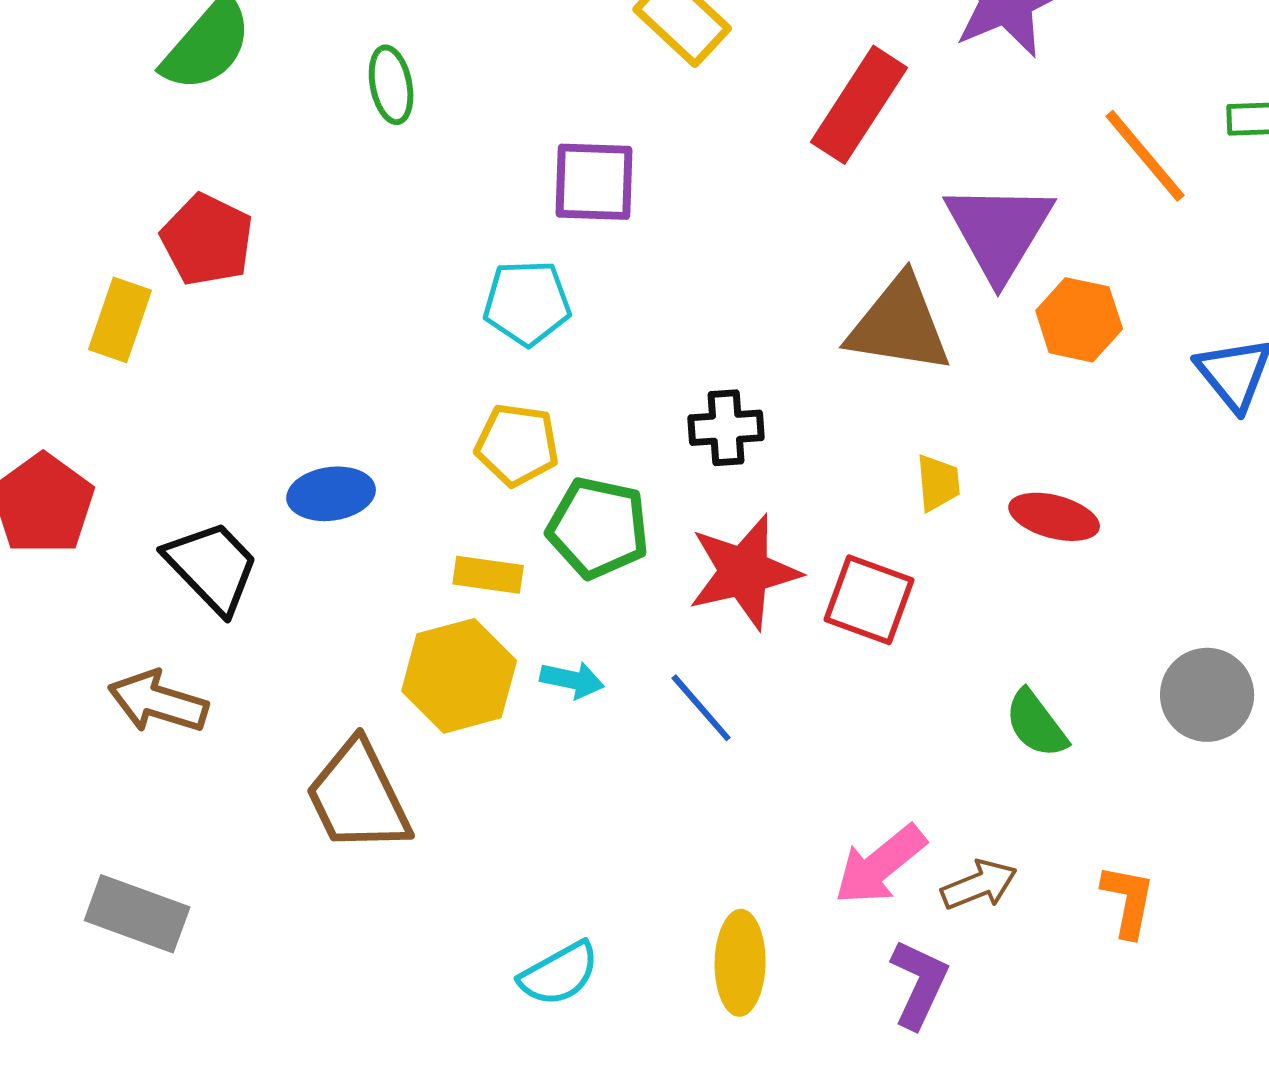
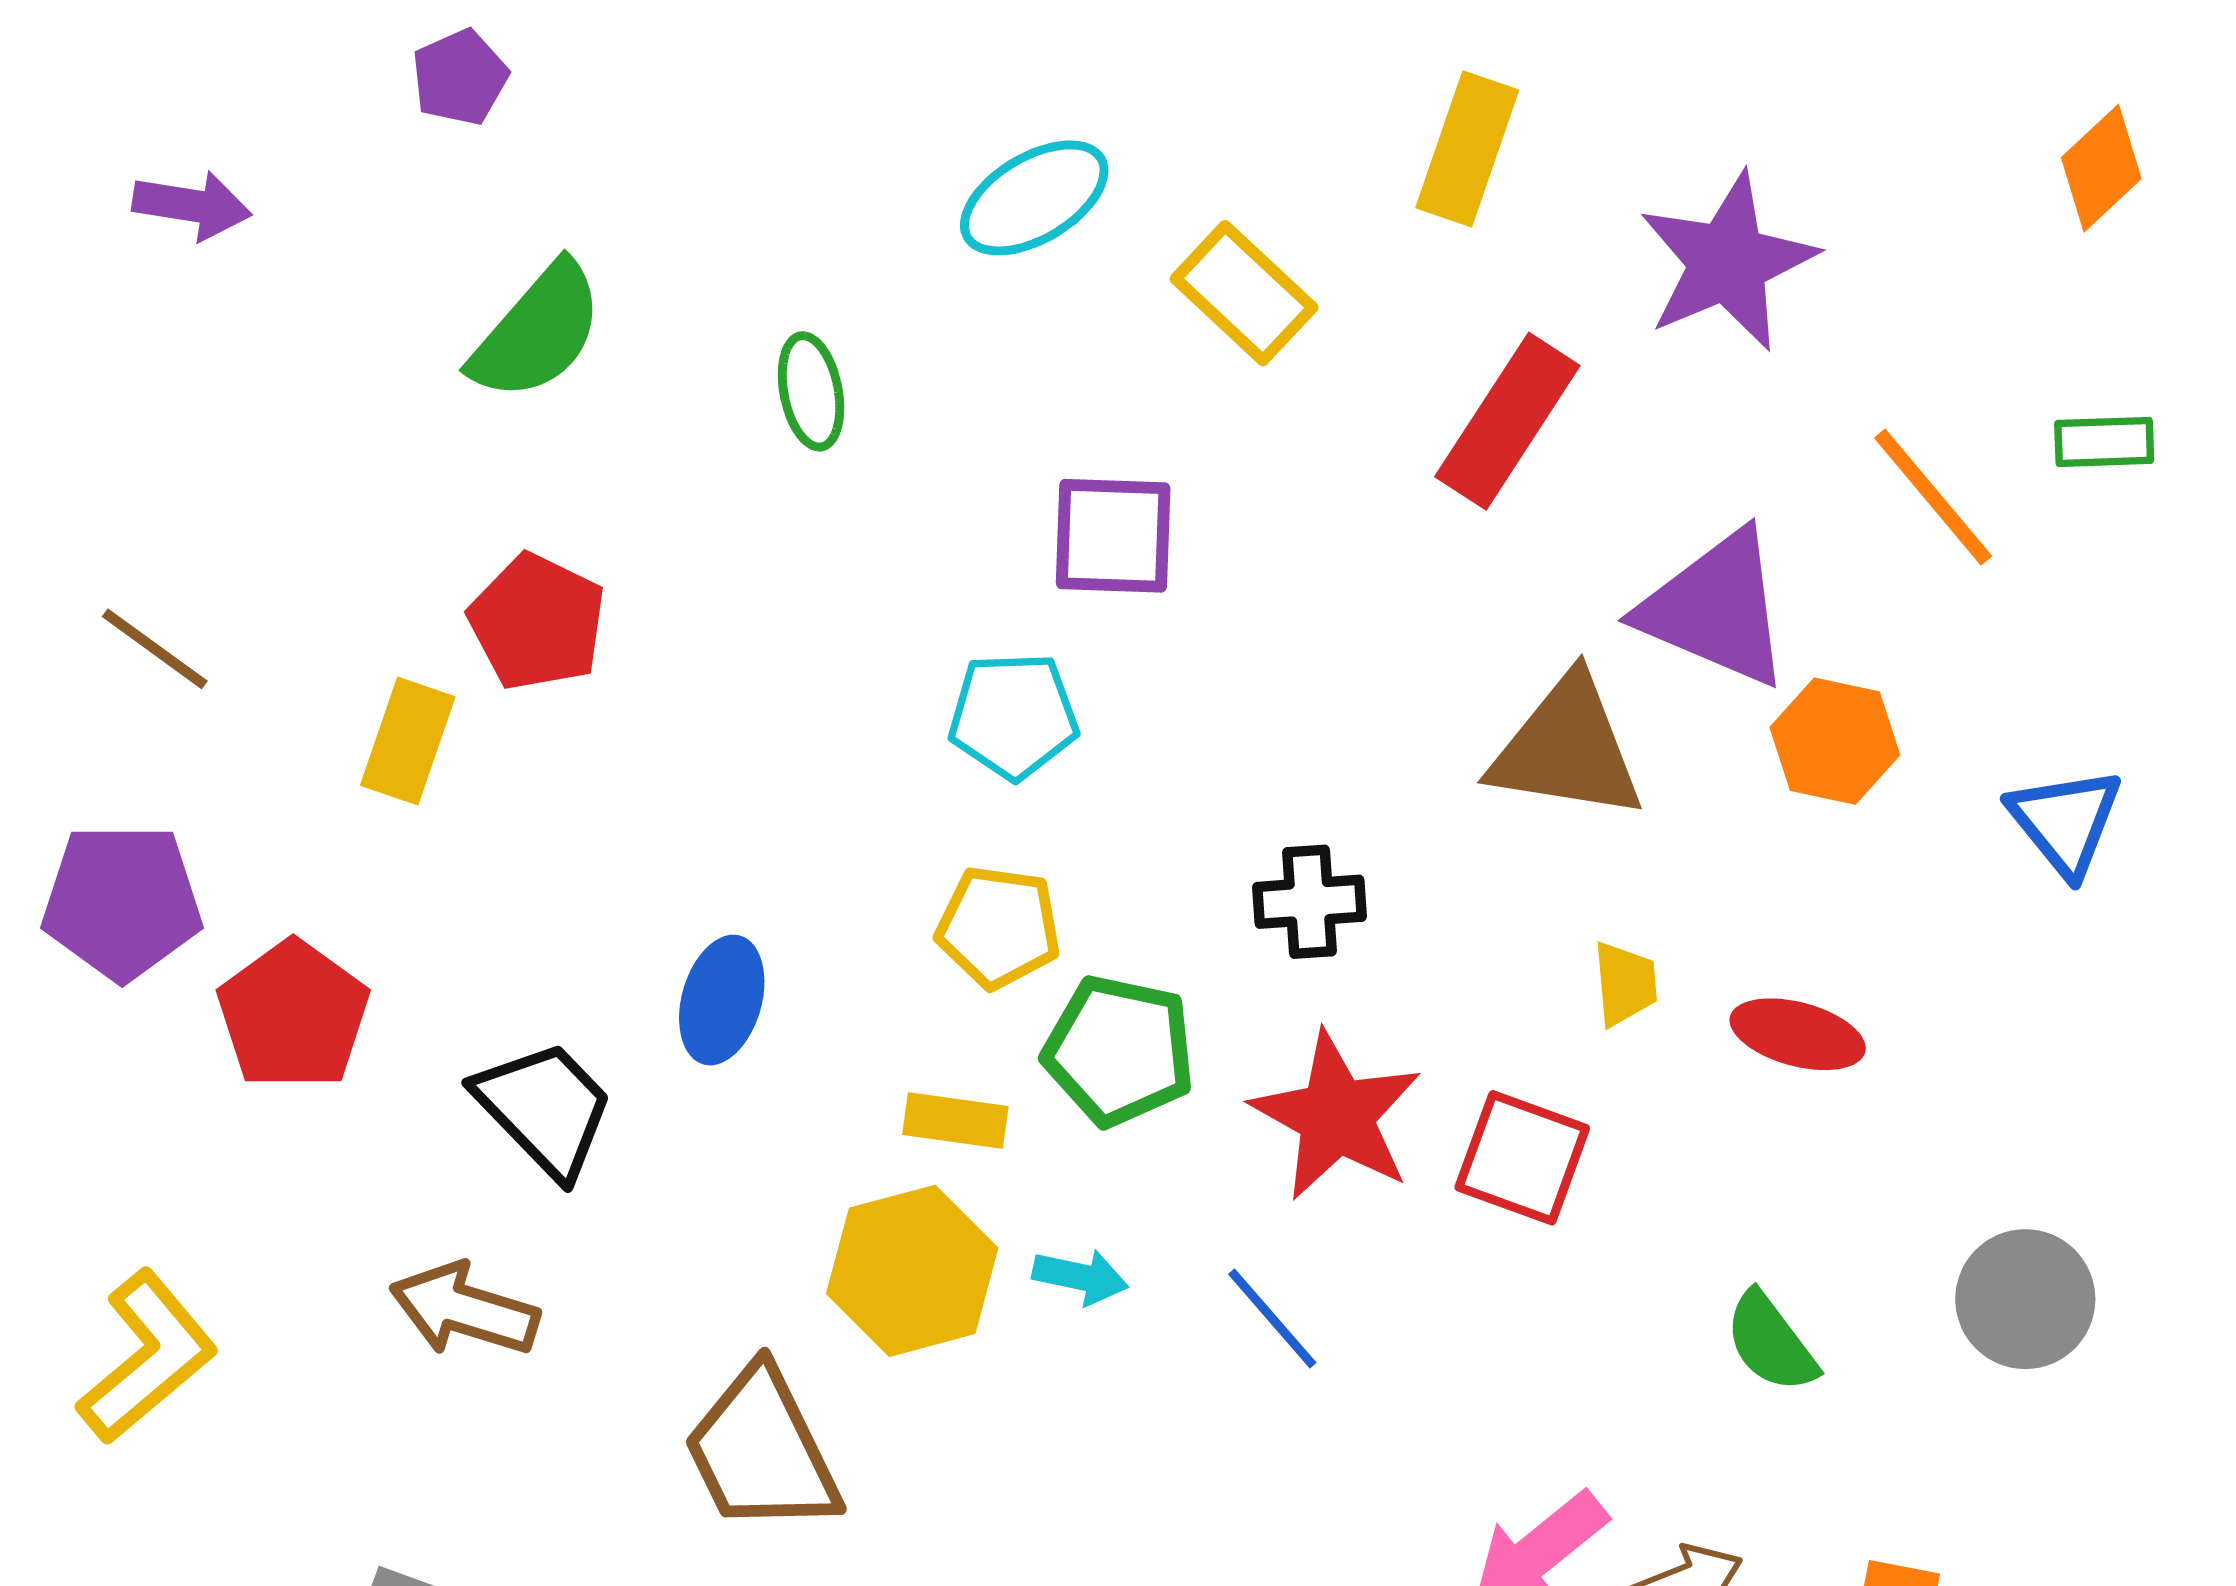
purple triangle: (999, 231) -> (1716, 609), turned -38
blue ellipse: (331, 494) -> (722, 1000), turned -66
red star: (744, 572) -> (1336, 1116), turned -30

